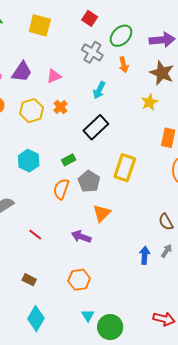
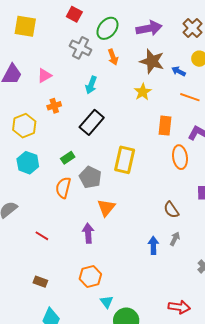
orange cross: (60, 107) -> (54, 106), turned 32
yellow hexagon: (32, 111) -> (24, 126), moved
purple arrow: (81, 237) -> (88, 233), turned 72
cyan triangle: (88, 315) -> (107, 302), moved

